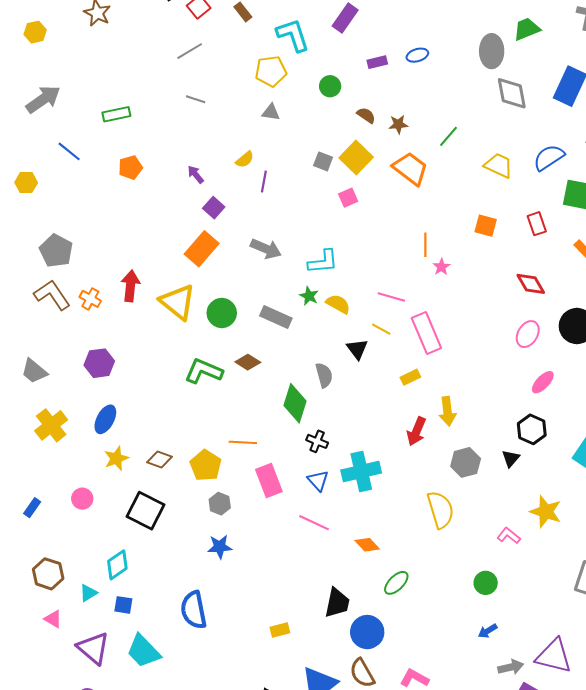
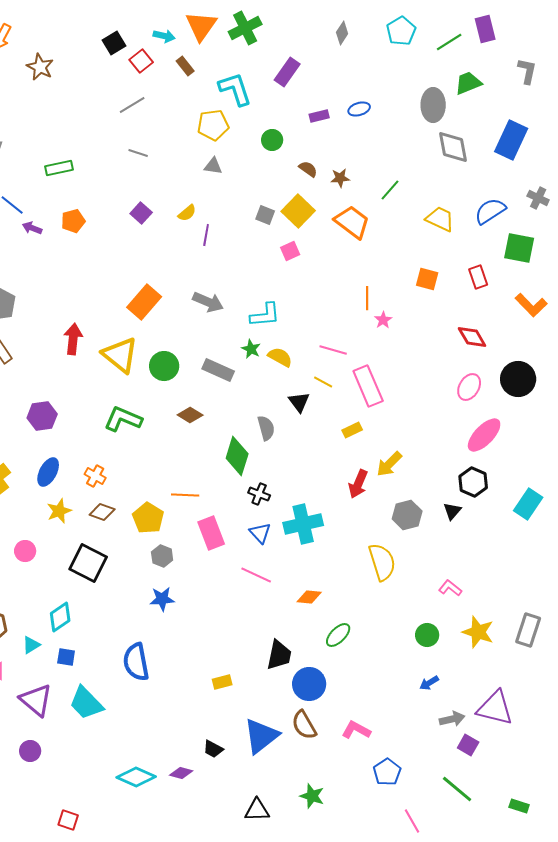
purple arrow: (196, 175) -> (32, 228), moved, turned -30
purple square: (214, 208) -> (141, 213), moved
orange cross: (90, 299) -> (95, 476), moved
green L-shape: (204, 371) -> (123, 419), moved
pink ellipse: (543, 382) -> (484, 435), size x1.5
yellow arrow: (447, 411) -> (389, 464), turned 52
yellow star: (546, 512) -> (478, 632), moved
orange diamond: (367, 545) -> (309, 597), turned -40

